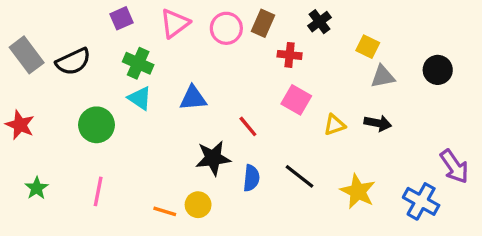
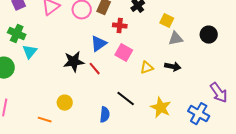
green cross: (138, 63) -> (17, 34), moved
cyan triangle: (140, 98) -> (30, 52), turned 35
blue triangle: (193, 98) -> (99, 44), moved, turned -30
black star: (213, 158) -> (74, 62), moved
blue semicircle: (251, 178) -> (105, 115), moved
yellow circle: (198, 205) -> (65, 103), moved

